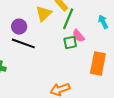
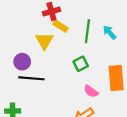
green line: (68, 19) -> (87, 31), moved
pink semicircle: (78, 36) -> (91, 91), moved

